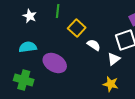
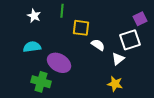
yellow square: (77, 28) -> (81, 28), turned -36
green cross: (24, 80) -> (41, 82), moved

